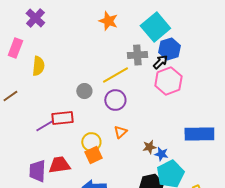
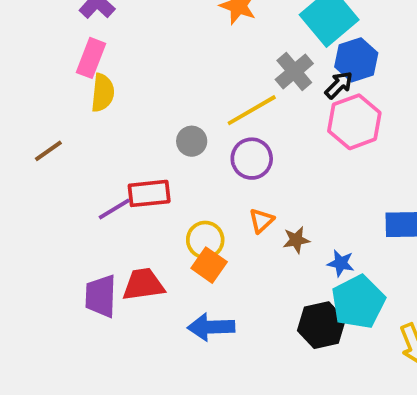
pink rectangle: (15, 48) -> (91, 58), moved
gray cross: (137, 55) -> (294, 71), turned -36
brown star: (149, 147) -> (296, 240), moved
orange square: (93, 155) -> (209, 265), turned -30

